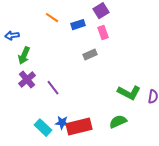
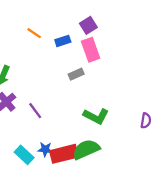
pink rectangle: (103, 33) -> (91, 50), size x1.5
green L-shape: (129, 93) -> (96, 116), moved
green semicircle: (118, 122) -> (86, 149), moved, size x1.4

